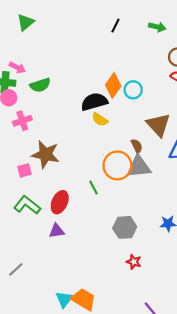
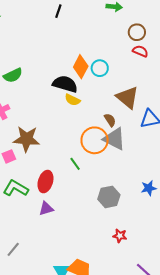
black line: (115, 26) -> (58, 11), moved
black semicircle: (94, 102) -> (65, 84), turned 40
gray triangle: (139, 167) -> (114, 139), turned 40
red star: (134, 262) -> (120, 236), moved

